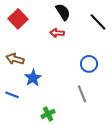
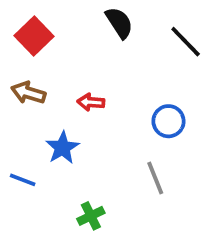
red arrow: (57, 33) -> (91, 102), moved
brown arrow: (15, 59) -> (28, 93), moved

